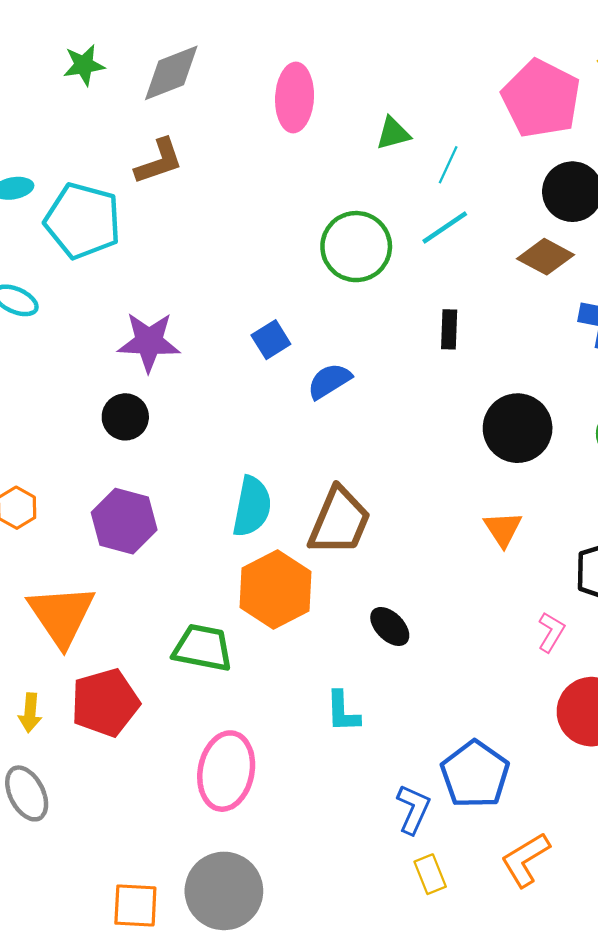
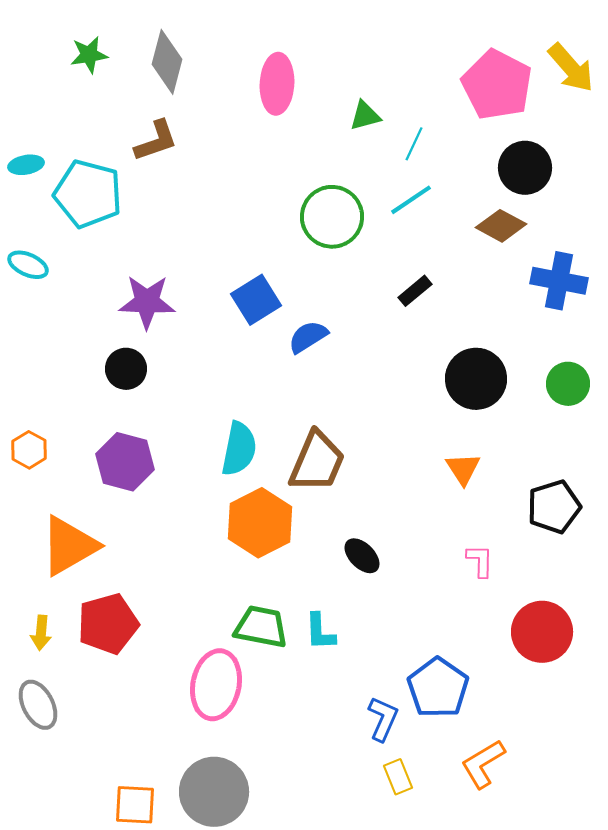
gray diamond: (171, 73) -> (167, 62), turned -54
black rectangle: (449, 329) -> (415, 291), turned 48
blue square: (271, 340) -> (256, 300), size x1.4
orange triangle: (61, 615) -> (69, 546), turned 34
pink L-shape: (551, 632) -> (480, 561), moved, turned -30
green trapezoid: (203, 648) -> (261, 627), moved

